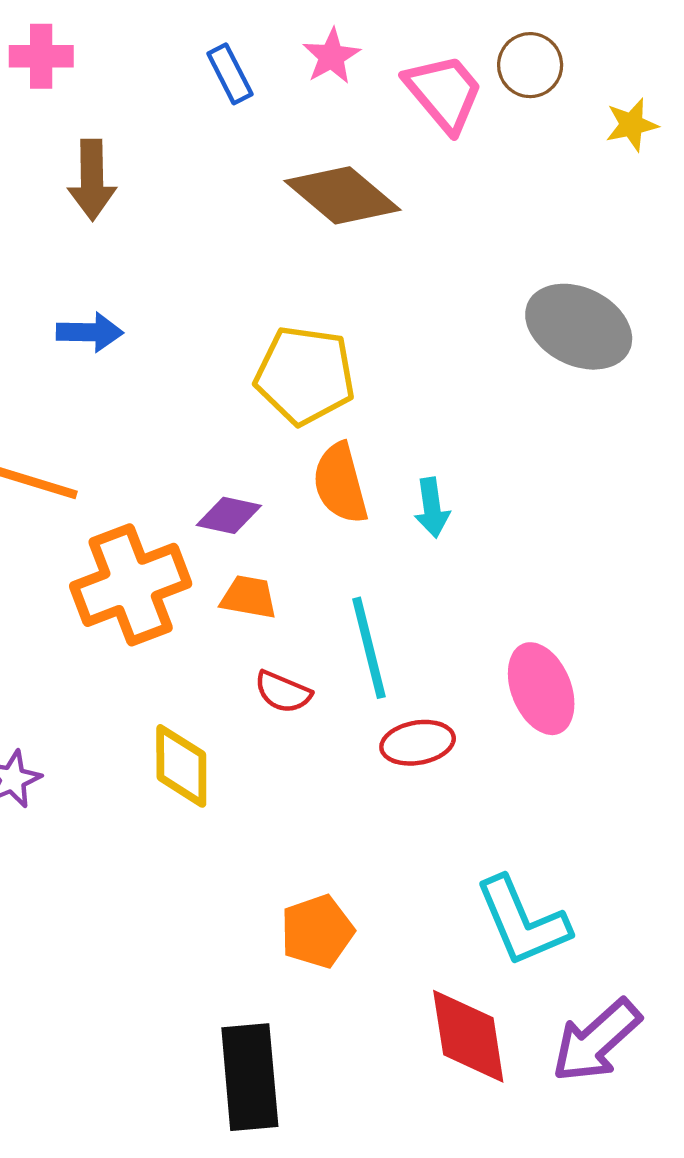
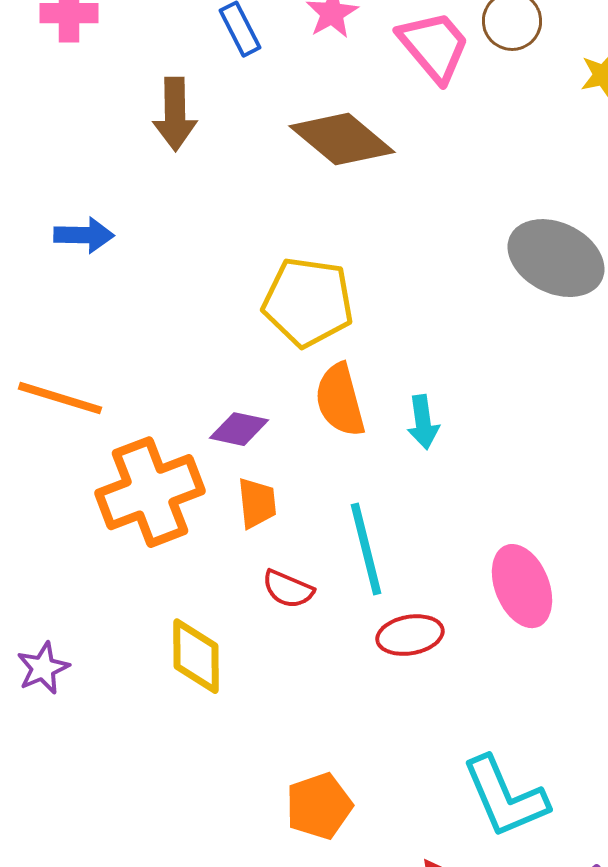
brown arrow: (92, 180) -> (175, 114), moved
blue arrow: (90, 332) -> (84, 235), moved
orange trapezoid: (249, 597) -> (257, 503), turned 74

